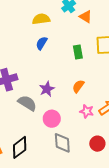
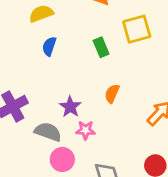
pink star: (87, 111) -> (85, 130), moved
pink circle: (52, 119) -> (62, 159), moved

